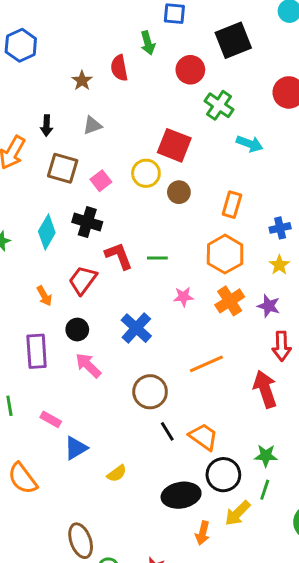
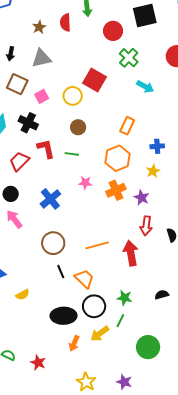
gray triangle: (92, 125) -> (42, 58), size x1.5
brown circle: (179, 192) -> (78, 127), moved
orange line: (206, 364) -> (97, 245), moved

